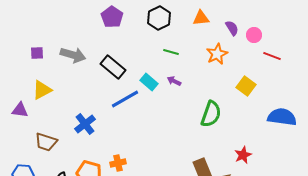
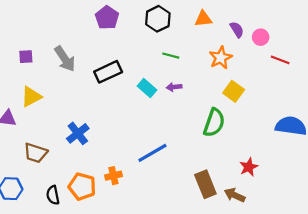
gray arrow: (73, 55) -> (65, 59), turned 40
black rectangle: (113, 67) -> (108, 72), turned -65
purple arrow: (174, 81) -> (174, 87), turned -32
yellow square: (246, 86) -> (234, 91), moved
blue line: (125, 99) -> (152, 153), moved

